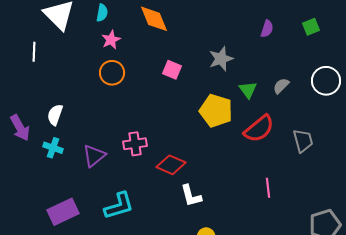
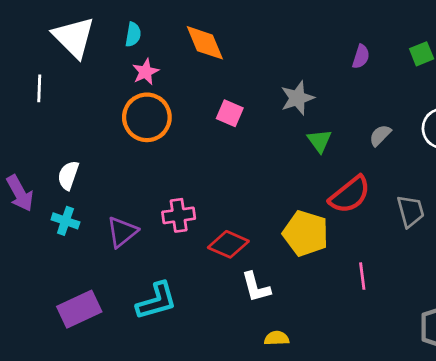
orange circle: (112, 73) -> (147, 117), size x1.4
green triangle: (248, 90) -> (319, 141), moved
yellow pentagon: (216, 111) -> (306, 233), moved

